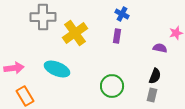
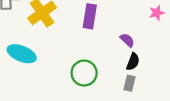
purple rectangle: (117, 36) -> (90, 16), size x1.5
purple semicircle: (160, 48) -> (127, 40), moved, turned 32

